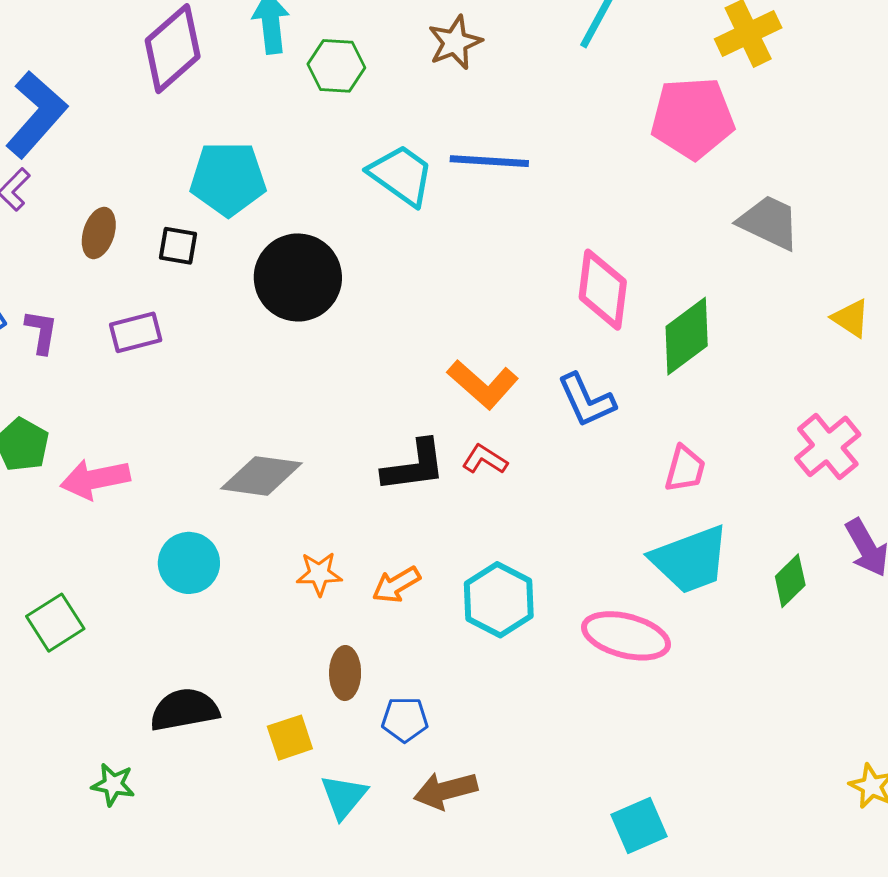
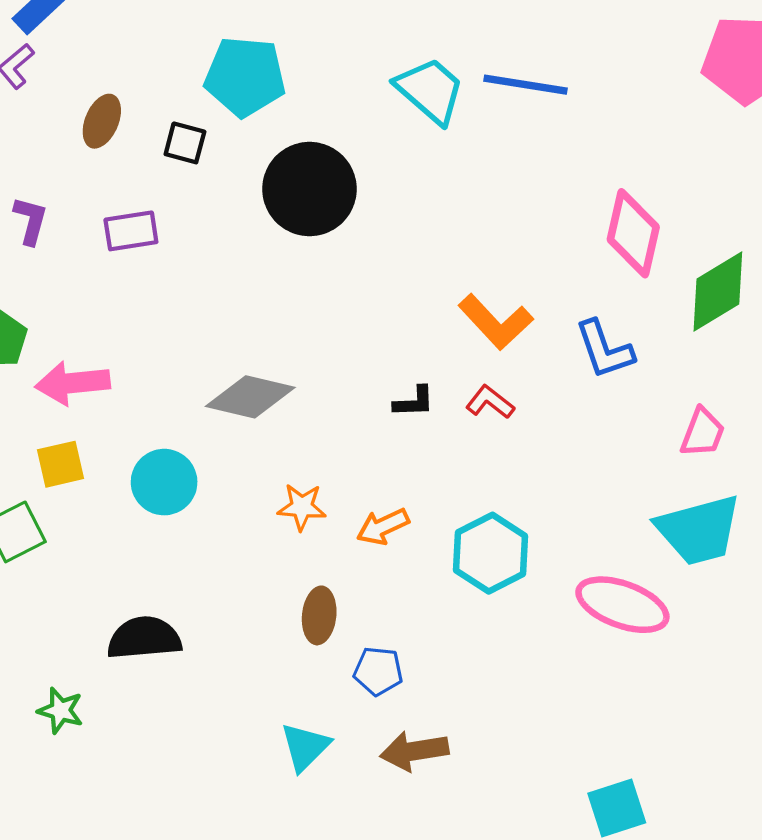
black L-shape: (414, 466) -> (414, 402), size x0.6
yellow square: (290, 738) -> (61, 464), moved

